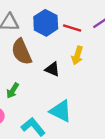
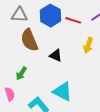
yellow arrow: (77, 55) -> (88, 45), moved

